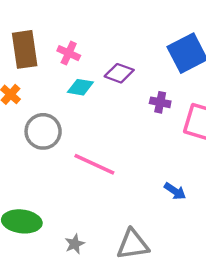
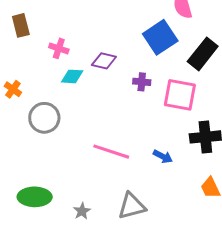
brown rectangle: (25, 49) -> (21, 25), moved, size x0.7
pink line: (94, 164) -> (111, 152), moved

